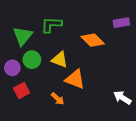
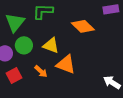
orange arrow: (58, 99) -> (41, 71), moved

